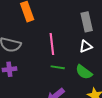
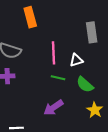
white triangle: (86, 46) -> (76, 60), moved

